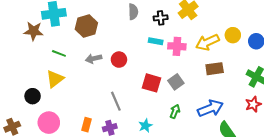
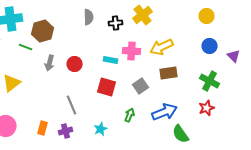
yellow circle: (233, 35) -> (207, 16), moved
cyan rectangle: (156, 41) -> (111, 60), moved
green line: (59, 53) -> (26, 47), moved
gray arrow: (94, 59) -> (50, 63), turned -63
gray square: (176, 82) -> (141, 86), moved

